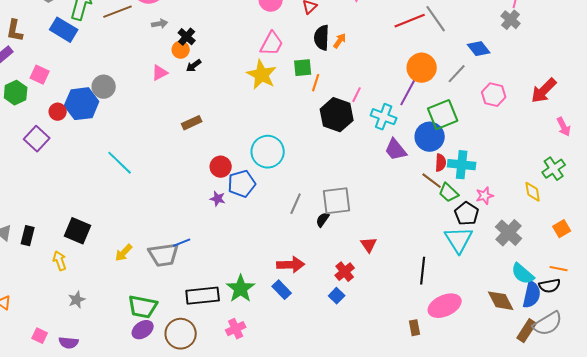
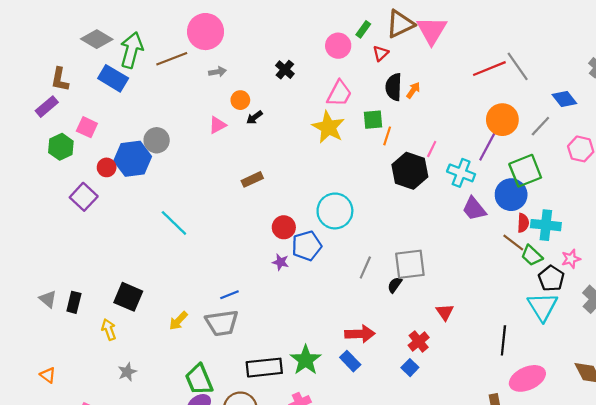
black cross: (187, 37) -> (285, 70), moved
blue line: (182, 243) -> (229, 295), moved
green trapezoid: (143, 307) -> (199, 380), turned 56

